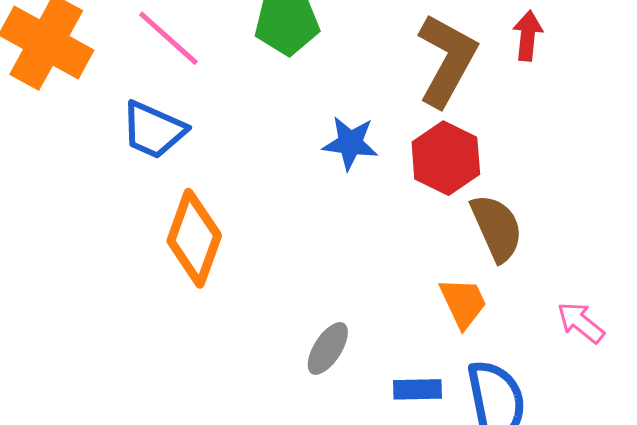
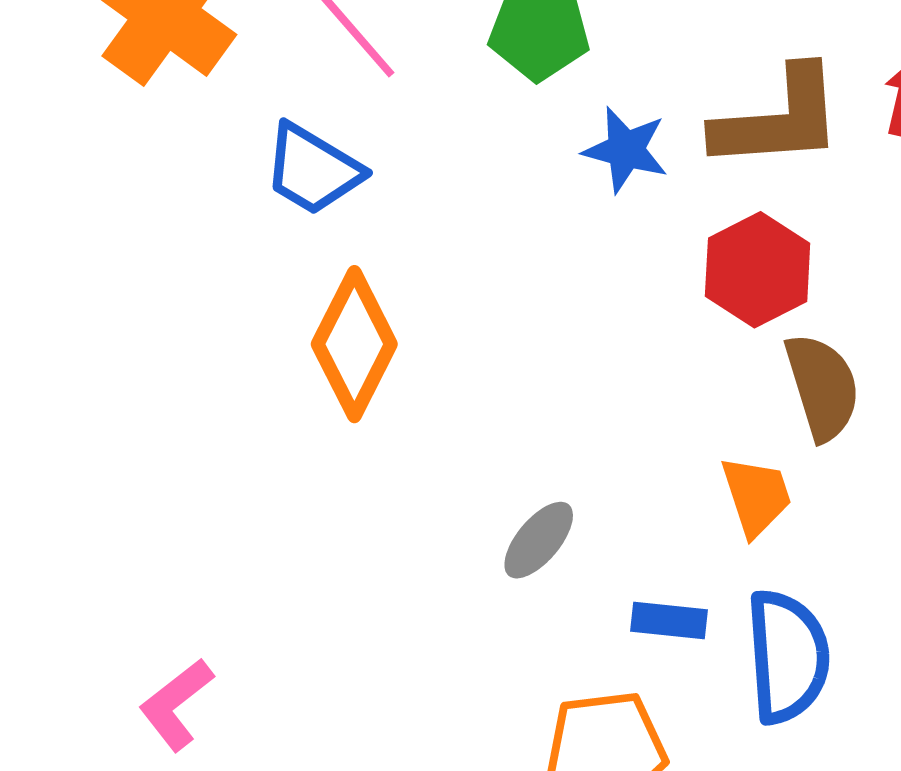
brown L-shape: (447, 60) -> (778, 119), turned 50
blue star: (350, 143) -> (626, 150), moved

